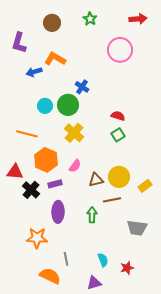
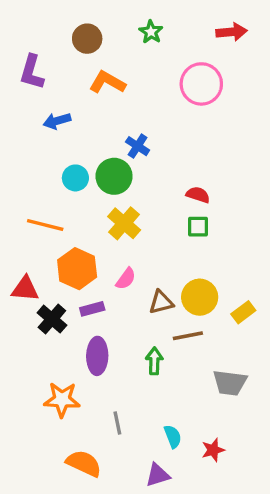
orange L-shape: (55, 59) -> (107, 82), moved
green square: (118, 135) -> (198, 227), turned 32
gray line: (66, 259) -> (117, 423), moved

